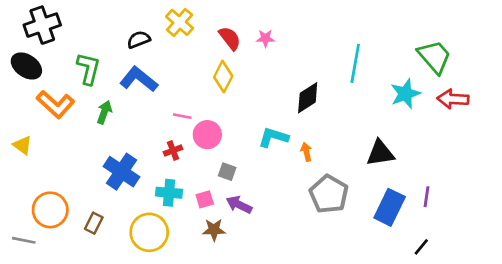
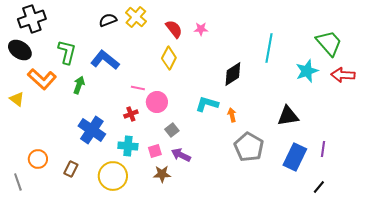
black semicircle: (139, 40) -> (108, 20), moved
yellow triangle: (22, 145) -> (17, 99), moved
gray square: (227, 172) -> (172, 130), turned 32
orange circle: (50, 210) -> (38, 159), size x0.7
gray line: (24, 240) -> (18, 182), turned 60

